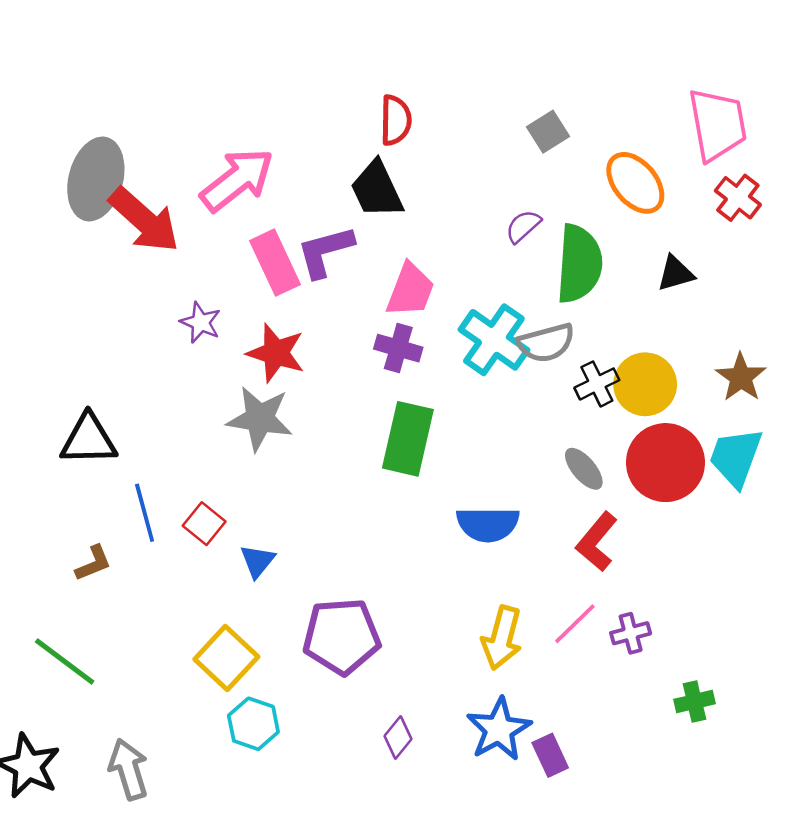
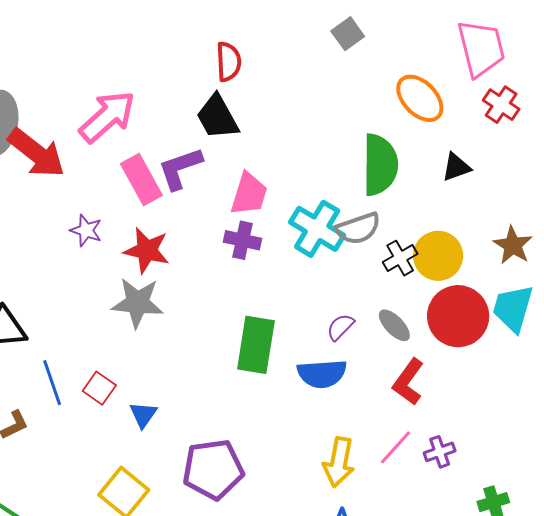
gray square: (548, 132) -> (348, 34), moved
purple semicircle: (523, 226) -> (340, 327), moved
green rectangle: (408, 439) -> (256, 345), moved

